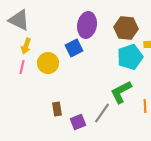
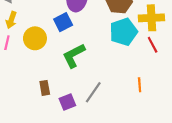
green L-shape: (121, 92) -> (74, 56), moved

